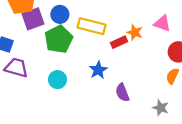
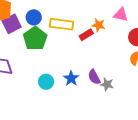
blue star: (98, 70) -> (71, 78), moved
cyan circle: (58, 80) -> (46, 82), moved
gray star: (161, 108) -> (107, 84), moved

